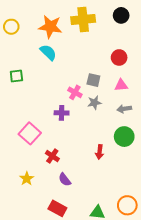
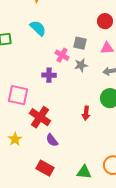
cyan semicircle: (48, 52) -> (38, 28), moved
pink square: (30, 133) -> (18, 95), turned -30
red cross: (52, 156) -> (40, 117), size x1.5

